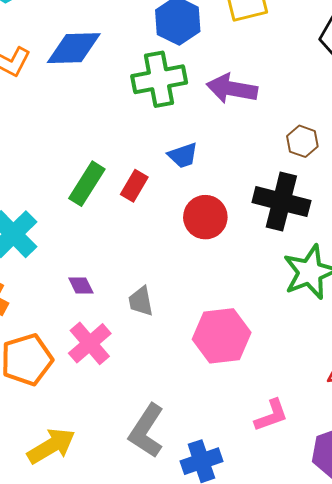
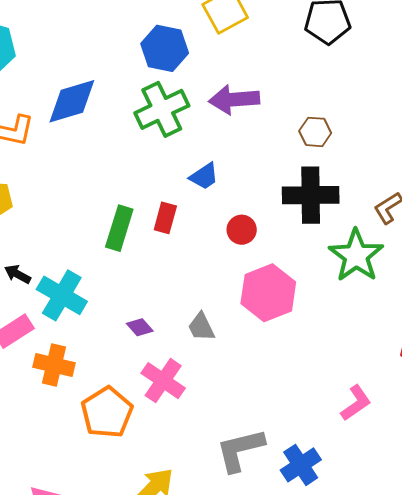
red circle: (205, 217) -> (242, 230), size x0.7
pink hexagon: (222, 336) -> (268, 293), moved
gray L-shape: (147, 431) -> (240, 450), turned 58

